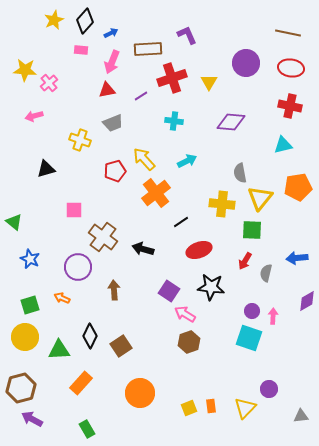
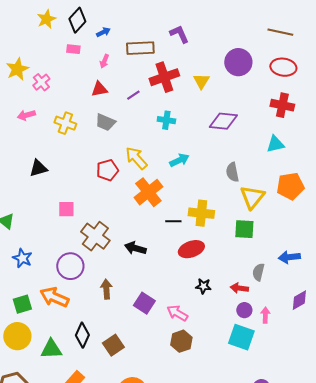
pink arrow: (112, 62) -> (104, 61), size x0.6
yellow star: (25, 70) -> (17, 69), turned -30
gray trapezoid: (113, 123) -> (105, 122), turned 45
yellow cross: (80, 140) -> (65, 123), moved
yellow cross: (222, 204) -> (201, 213), moved
black line: (181, 222) -> (173, 221), turned 35
red arrow: (245, 261) -> (239, 288), moved, turned 66
black star: (211, 287) -> (203, 286), size x0.6
purple square: (169, 291) -> (144, 303), moved
orange arrow: (62, 298) -> (54, 297), size x1.8

